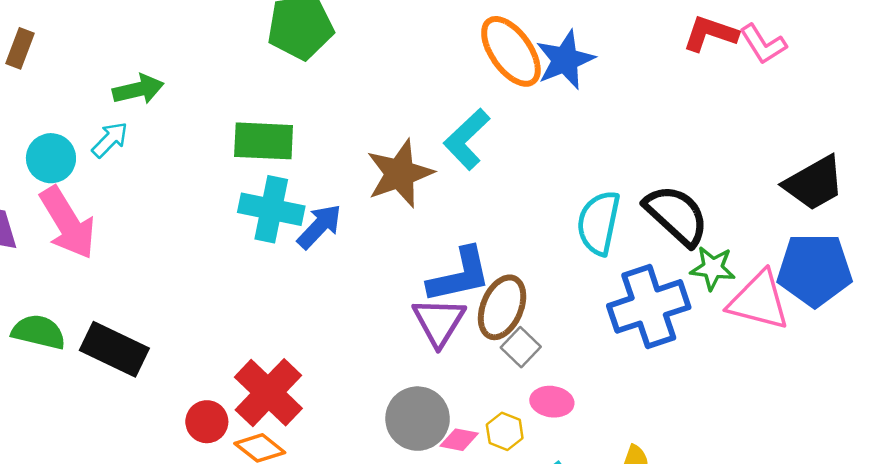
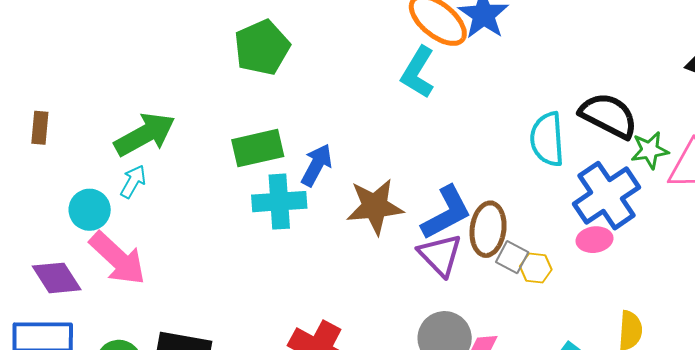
green arrow: (138, 89) -> (145, 134), size x1.5
cyan L-shape: (467, 139) -> (418, 72), moved
brown star: (400, 174) -> (375, 206), moved, turned 30
blue arrow: (319, 226) -> (317, 165), moved
pink ellipse: (552, 402) -> (594, 240), moved
yellow hexagon: (505, 431) -> (536, 268), moved

